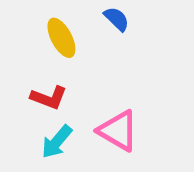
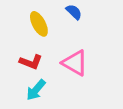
pink triangle: (118, 131) -> (75, 63), moved

